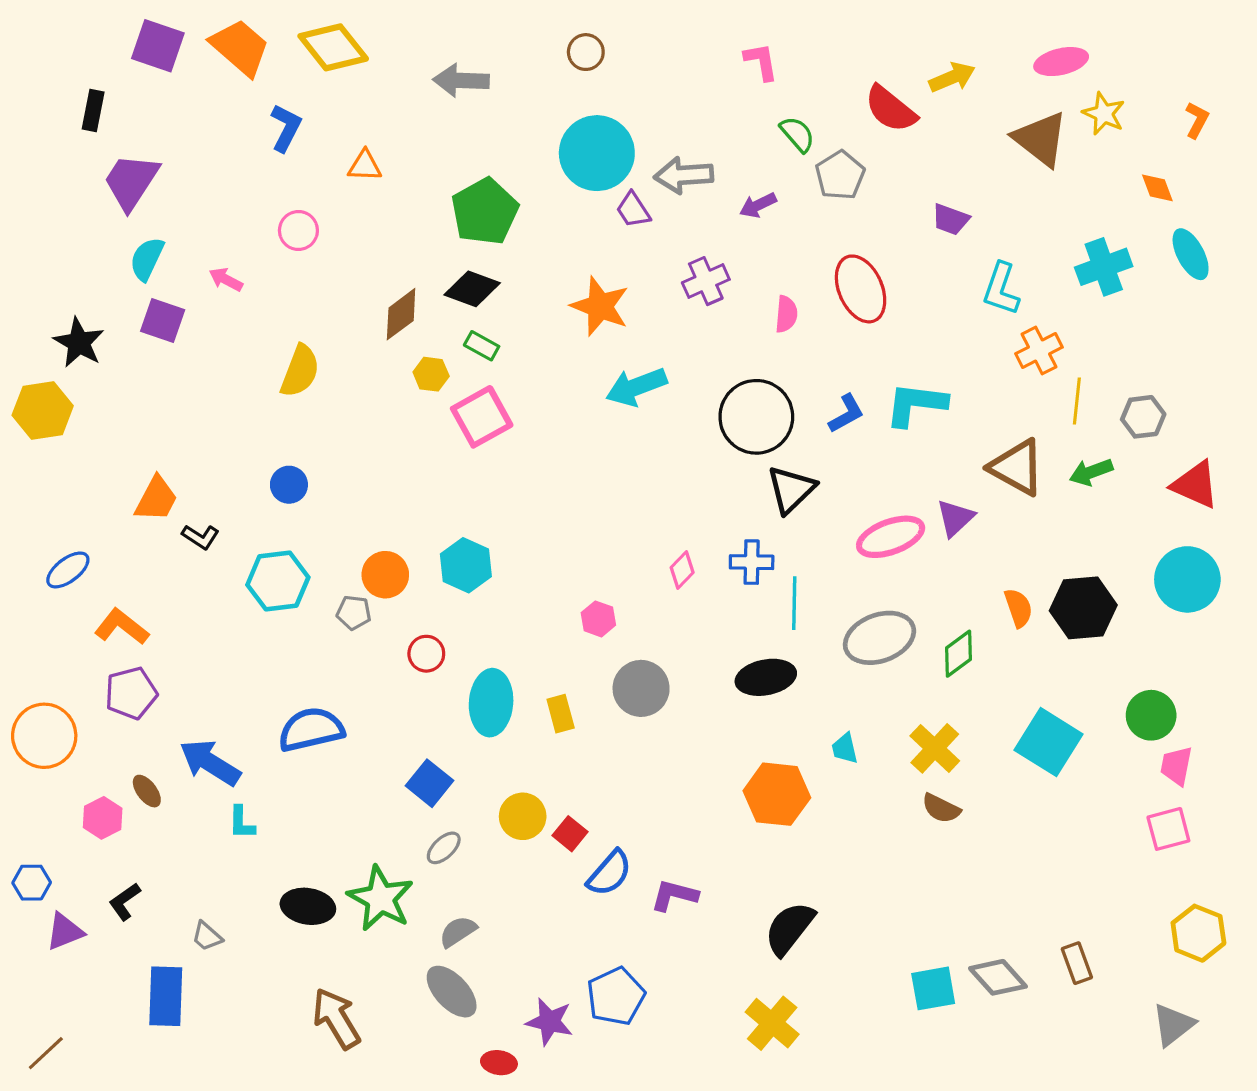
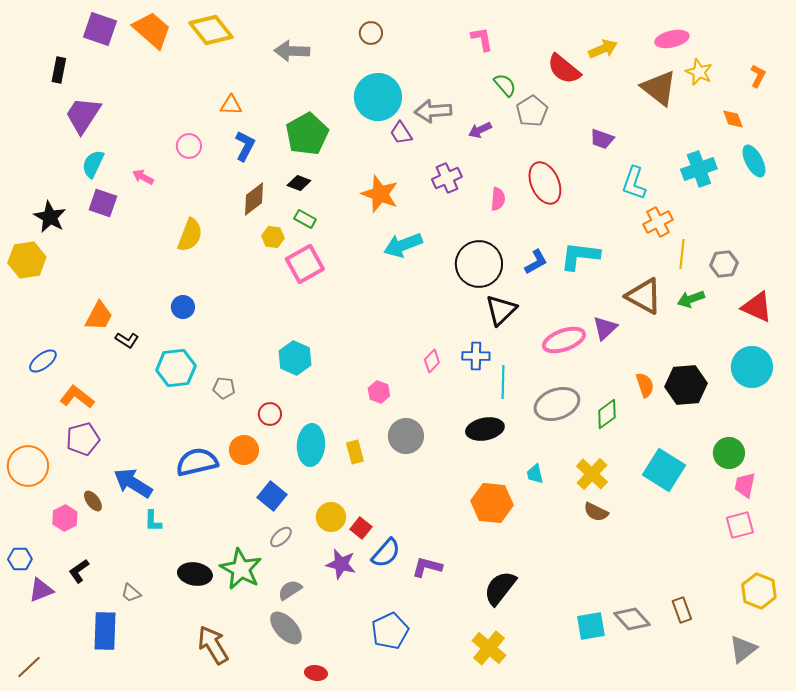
blue L-shape: (286, 128) -> (245, 146), moved
black diamond: (472, 289) -> (299, 183), size x0.7
orange circle: (385, 575) -> (244, 450), moved
purple star: (549, 1022) -> (341, 564), moved

